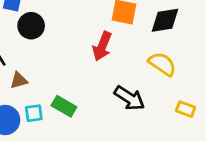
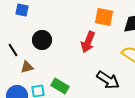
black circle: (31, 26) -> (42, 40), moved

